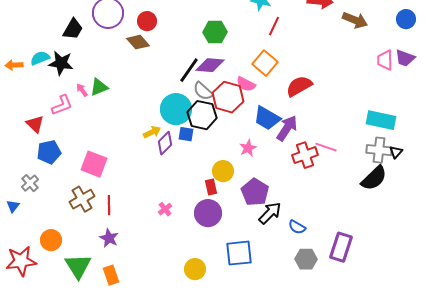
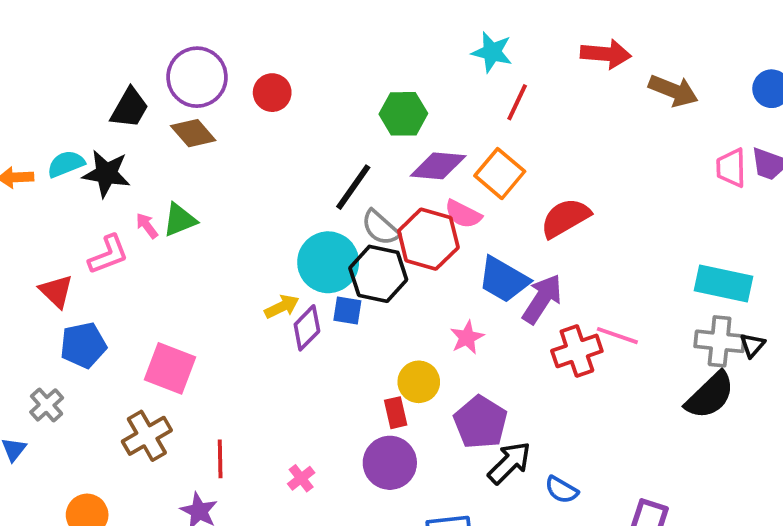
brown diamond: (138, 42) -> (193, 133), moved
purple diamond: (210, 65) -> (438, 166), moved
red line: (109, 205) -> (220, 459), moved
pink cross: (165, 209) -> (301, 478), moved

